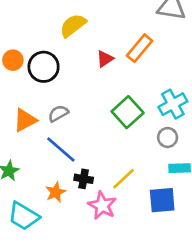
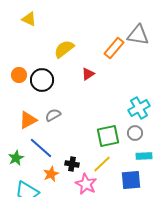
orange rectangle: (140, 48) -> (114, 48), moved
green square: (128, 112) -> (108, 136), moved, turned 30
blue line: (61, 149) -> (41, 148), moved

